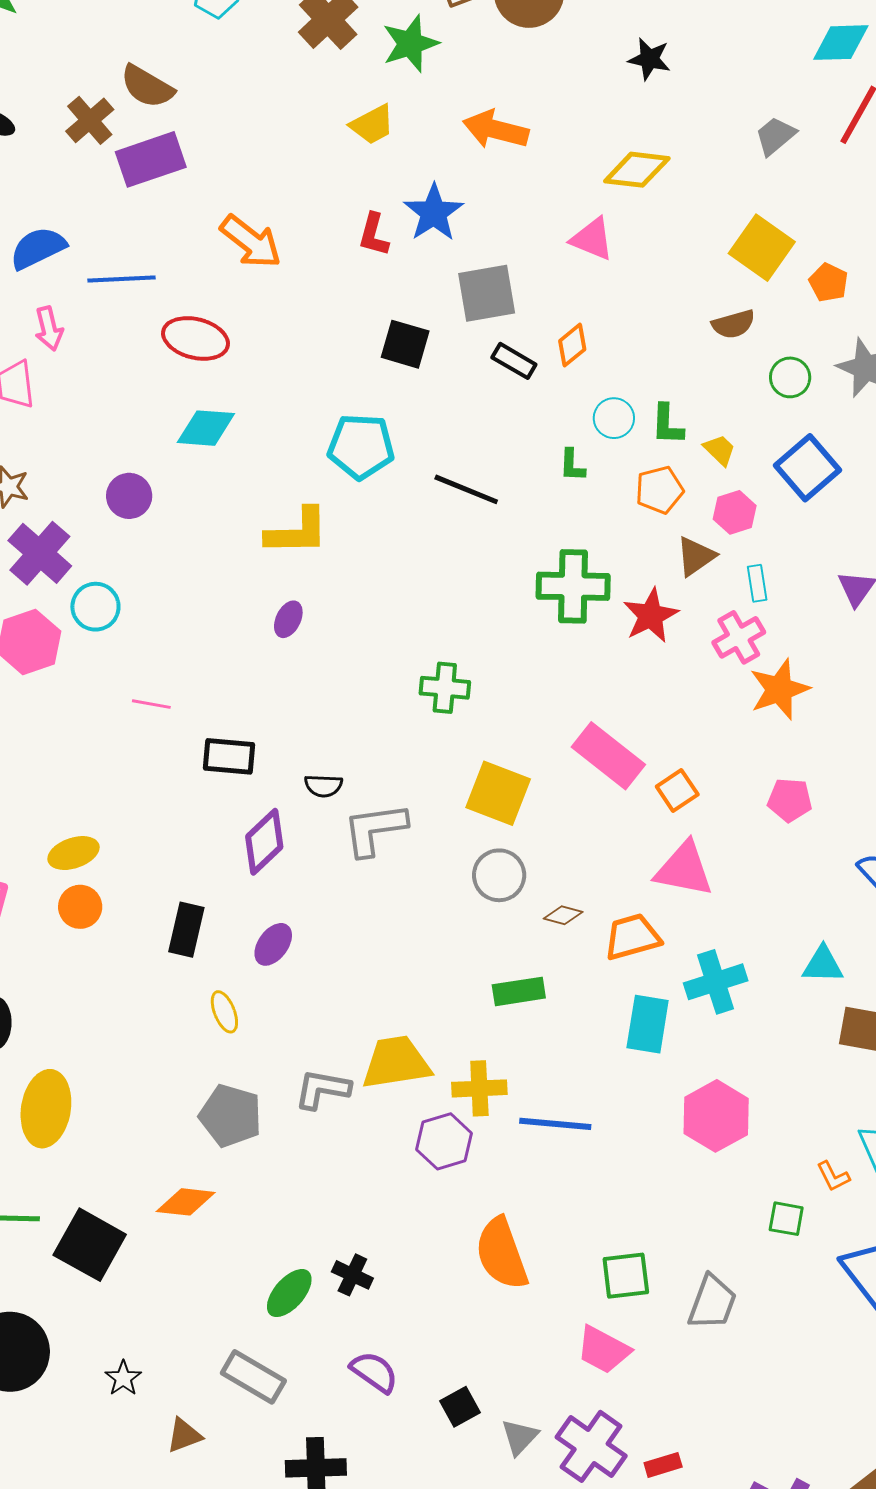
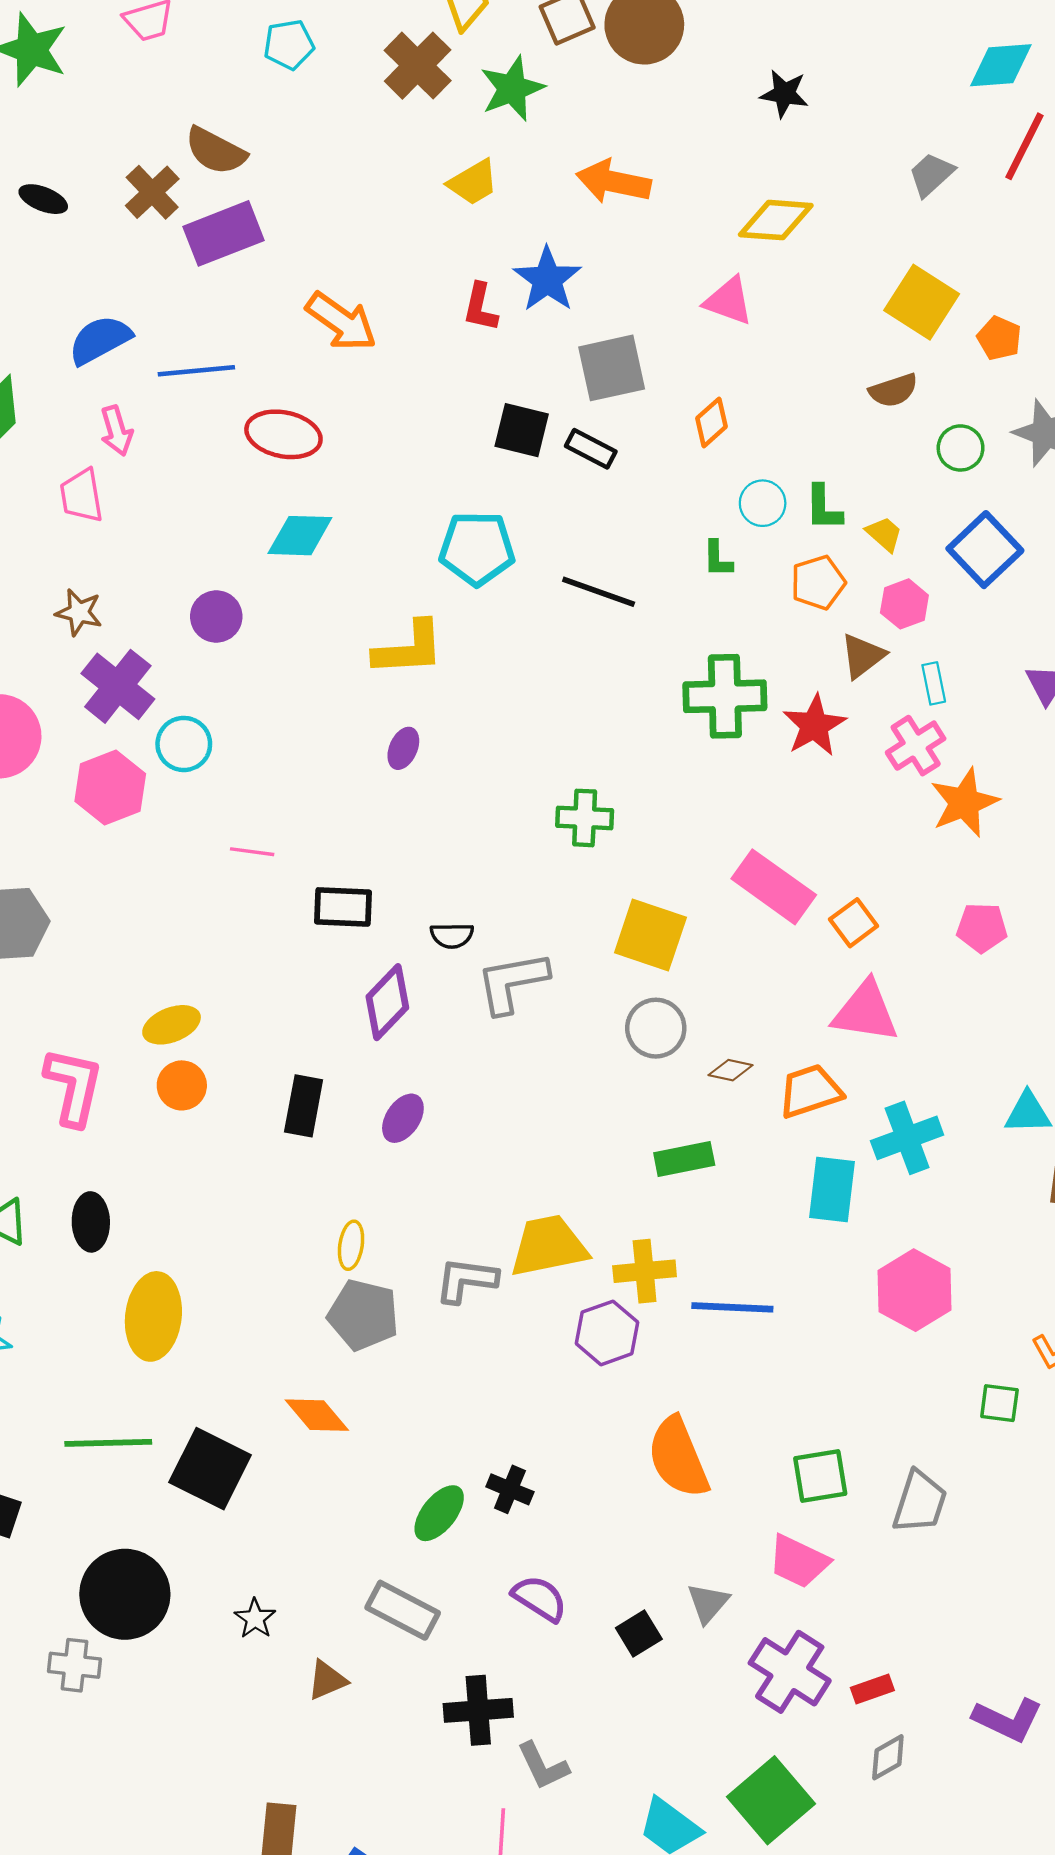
black rectangle: (514, 361) -> (591, 449), moved
yellow ellipse: (224, 1012) -> (351, 1245), moved, turned 33
orange diamond: (186, 1202) -> (317, 1415), turned 46
gray triangle: (520, 1437) -> (708, 1603), moved

